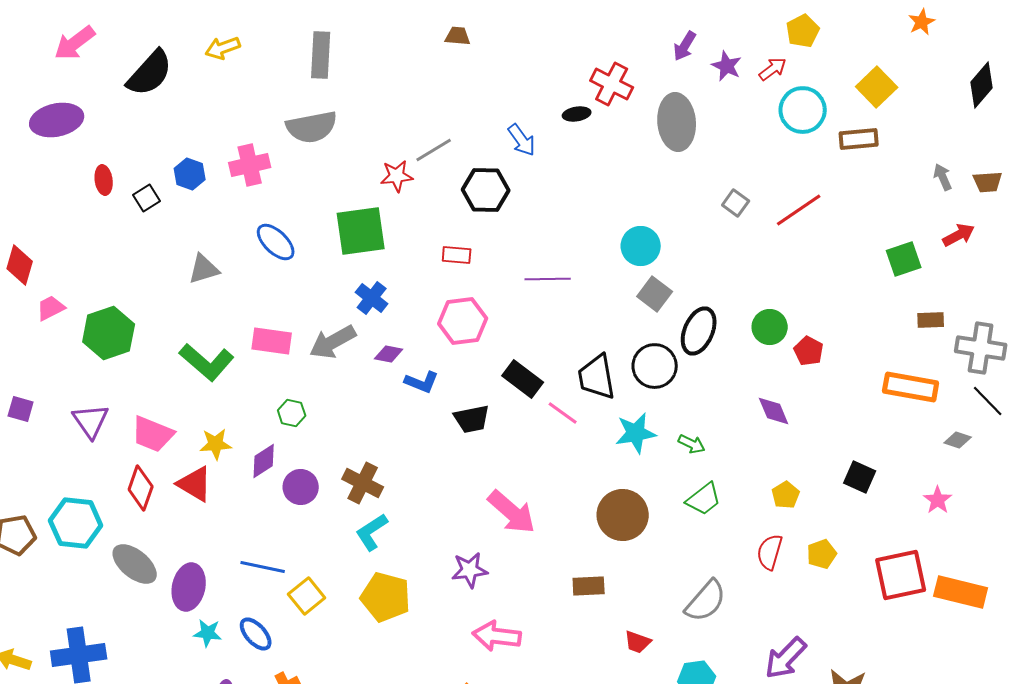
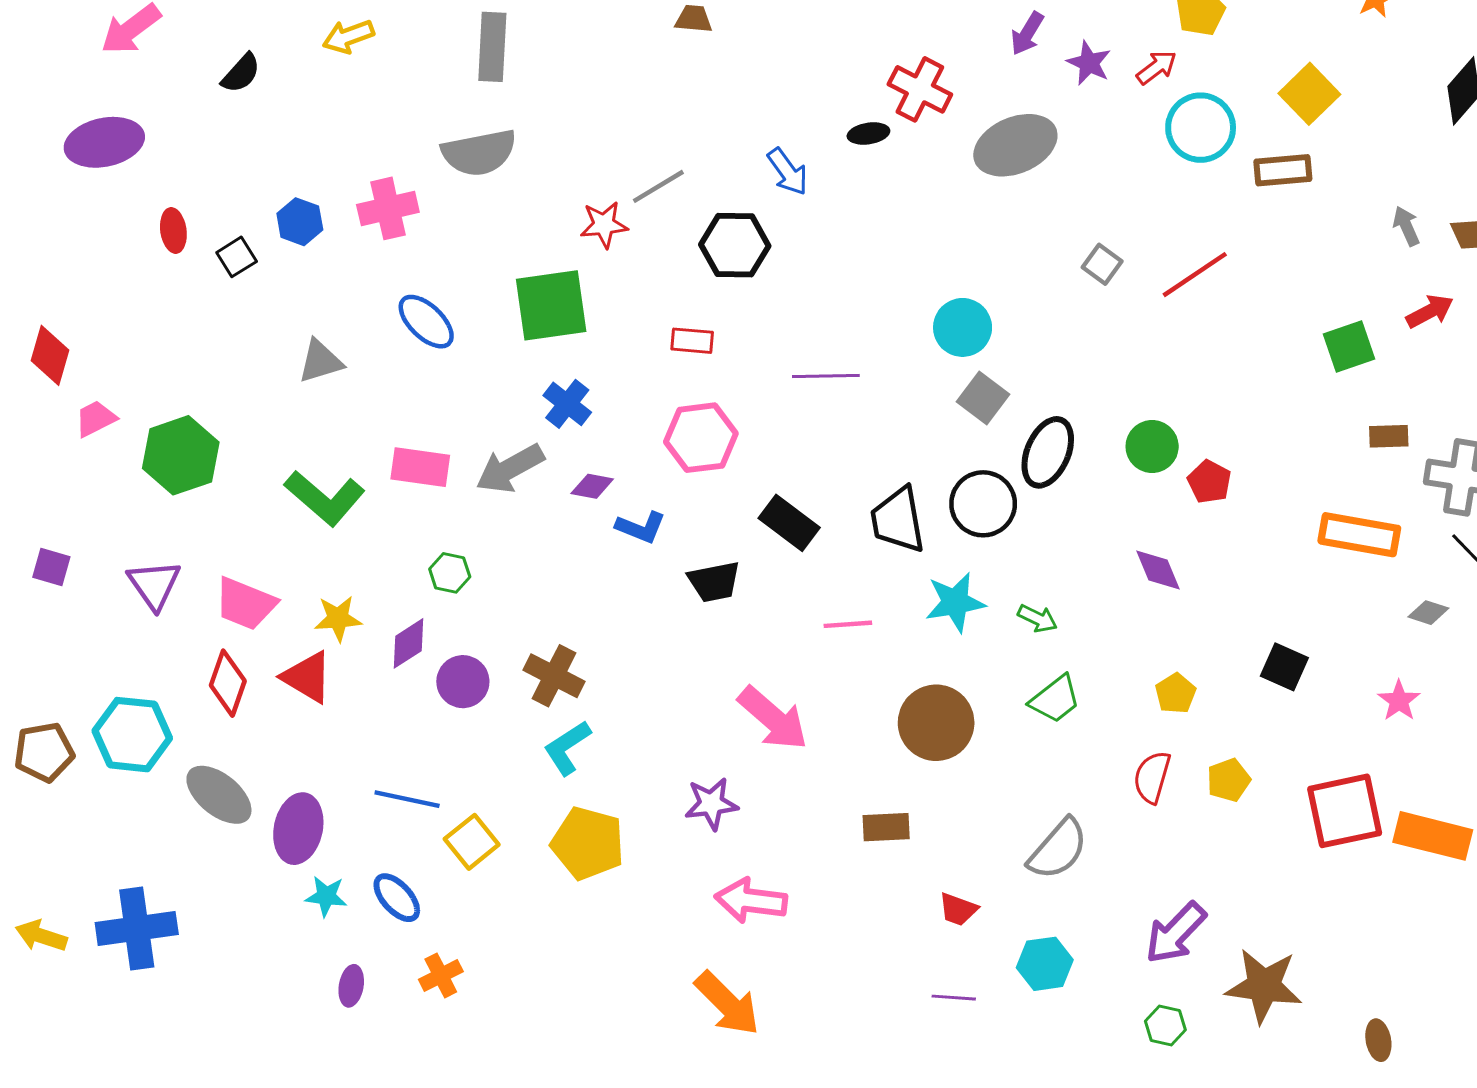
black semicircle: (150, 73) -> (241, 73), size x0.6
gray ellipse: (677, 122) -> (1015, 145), turned 72
pink line: (563, 413) -> (848, 624), moved, turned -40

